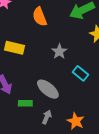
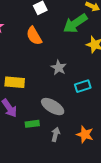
yellow rectangle: (14, 48) -> (15, 82), moved
cyan rectangle: (81, 73) -> (83, 86), turned -49

